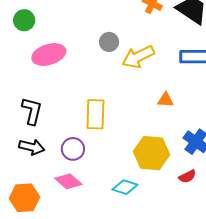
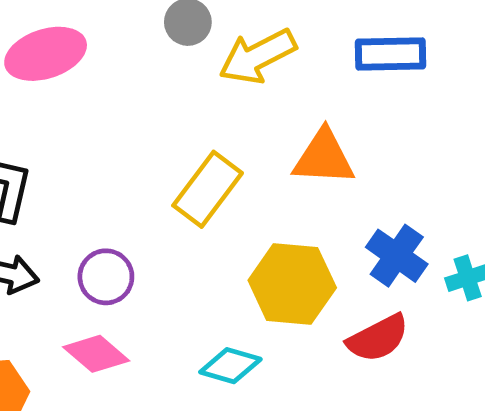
orange triangle: (166, 100) -> (324, 157), size x1.6
yellow rectangle: (95, 114) -> (208, 189), moved, turned 36
red semicircle: (187, 176) -> (378, 338), size x1.5

